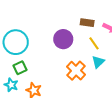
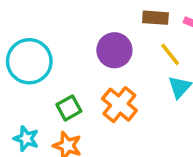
green square: (20, 68) -> (69, 108), moved
orange cross: (76, 71) -> (119, 105), moved

